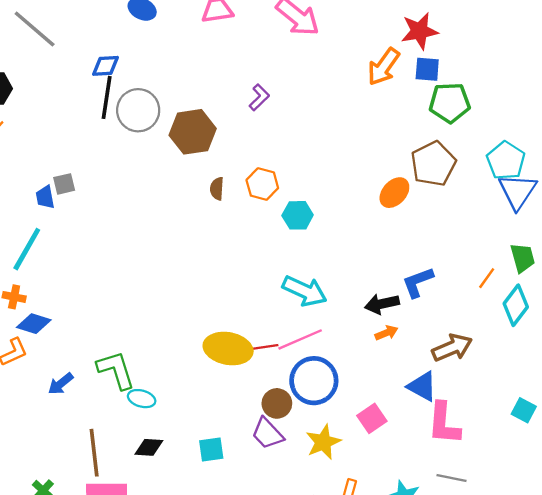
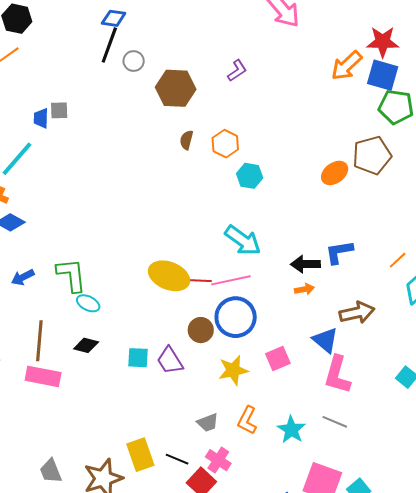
blue square: (427, 69) -> (383, 75), size x1.4
gray circle: (138, 110) -> (134, 61), size x0.6
purple trapezoid: (267, 433) -> (170, 361), moved

